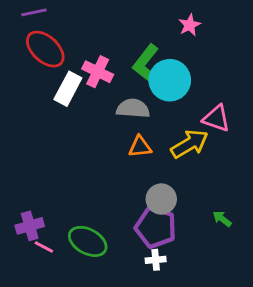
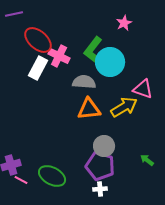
red ellipse: (45, 49) -> (38, 40), moved
orange triangle: (140, 147) -> (89, 109), size x1.4

